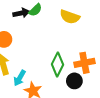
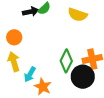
black circle: (74, 81) -> (83, 77), size x1.5

